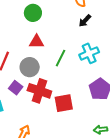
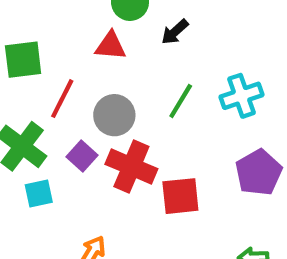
black arrow: (85, 21) -> (175, 32), moved
red triangle: (37, 42) -> (111, 46), moved

